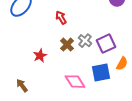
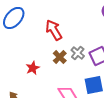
red arrow: (61, 18) -> (54, 30), size x1.5

